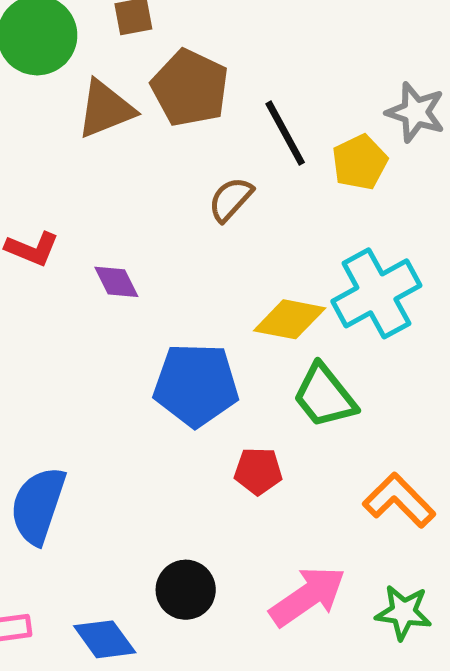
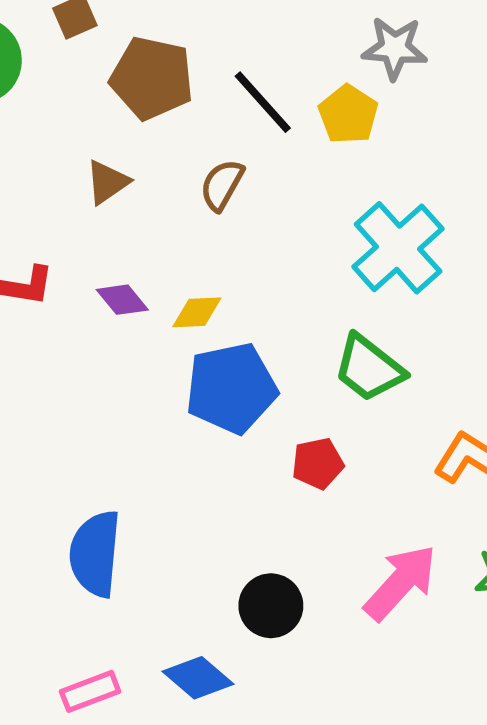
brown triangle: (106, 109) -> (107, 182), moved, size x0.7
yellow diamond: (290, 319) -> (197, 312), moved, size x0.7

